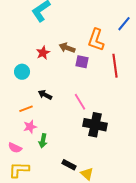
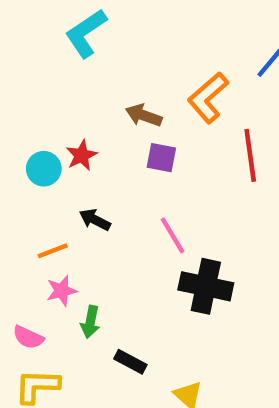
orange L-shape: (96, 40) -> (208, 98), turned 30
red star: (43, 53) -> (82, 155), moved
purple square: (82, 62) -> (161, 158), moved
black rectangle: (69, 165) -> (130, 362), moved

